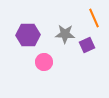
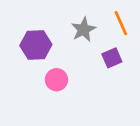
gray star: (65, 34) -> (84, 30), moved, turned -30

